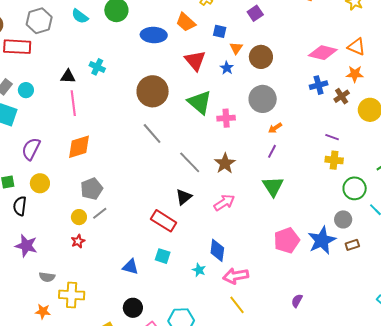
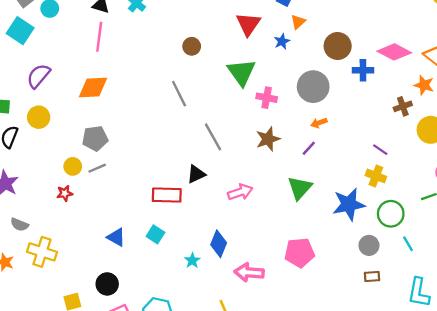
brown circle: (261, 57) -> (338, 46), moved
blue cross: (319, 85) -> (363, 70), moved
brown circle: (153, 91) -> (192, 46), size x0.5
brown star: (225, 163) -> (268, 139), moved
red rectangle: (164, 221) -> (167, 195), turned -45
blue star: (322, 240) -> (349, 204), moved
pink arrow: (236, 276) -> (249, 272), moved

